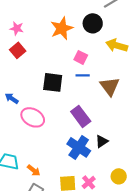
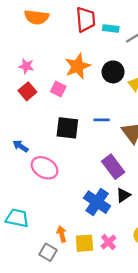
black circle: (93, 23) -> (113, 72), moved
pink square: (81, 57) -> (58, 89), moved
purple rectangle: (81, 116) -> (113, 167), moved
orange arrow: (34, 170) -> (62, 234), moved, turned -144

